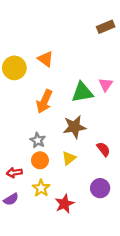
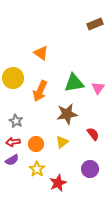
yellow circle: (14, 68) -> (13, 78), moved
pink triangle: (106, 85) -> (98, 88), moved
gray star: (38, 140) -> (16, 121), moved
red arrow: (14, 173) -> (13, 142), moved
purple semicircle: (11, 199) -> (12, 160), moved

